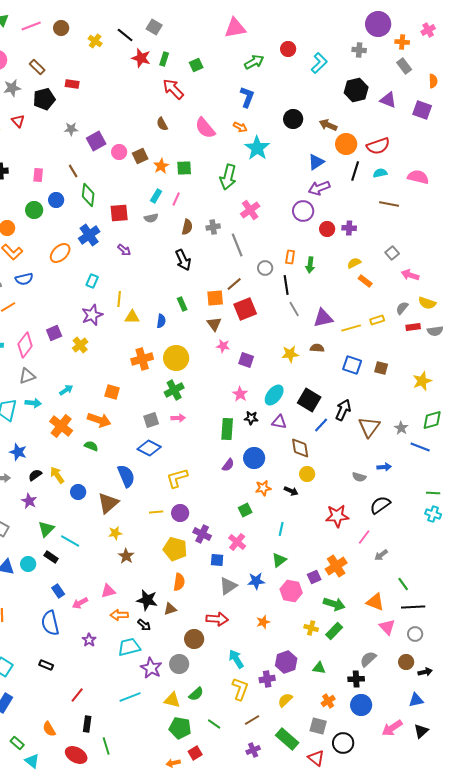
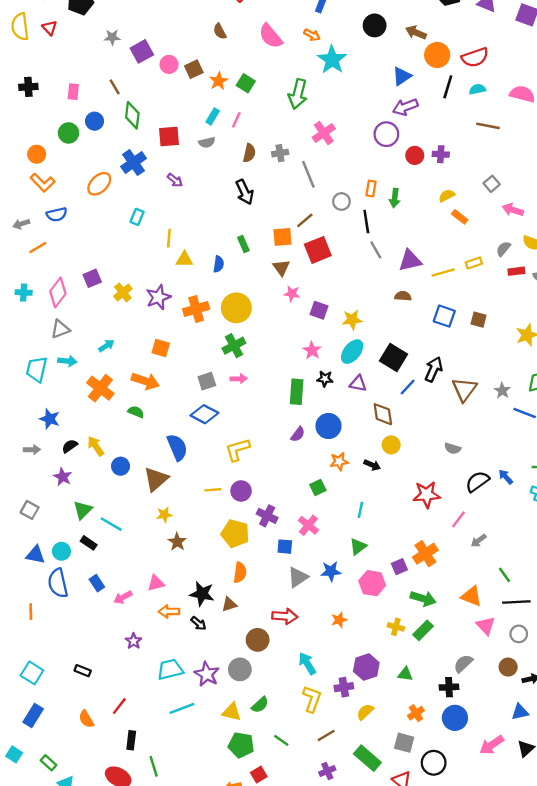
green square: (184, 168) -> (246, 83), turned 35
purple star: (92, 315) -> (158, 297), moved
yellow star: (290, 354) -> (352, 320), moved
blue arrow: (384, 467) -> (506, 477), moved, turned -128
blue semicircle: (50, 623) -> (58, 583), moved
cyan trapezoid: (129, 647) -> (170, 669), moved
orange semicircle: (49, 729) -> (86, 719), moved

